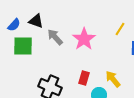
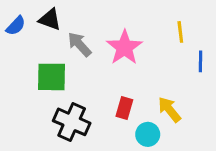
yellow line: (120, 29) -> (180, 32), turned -40
green square: (23, 46) -> (51, 77), moved

